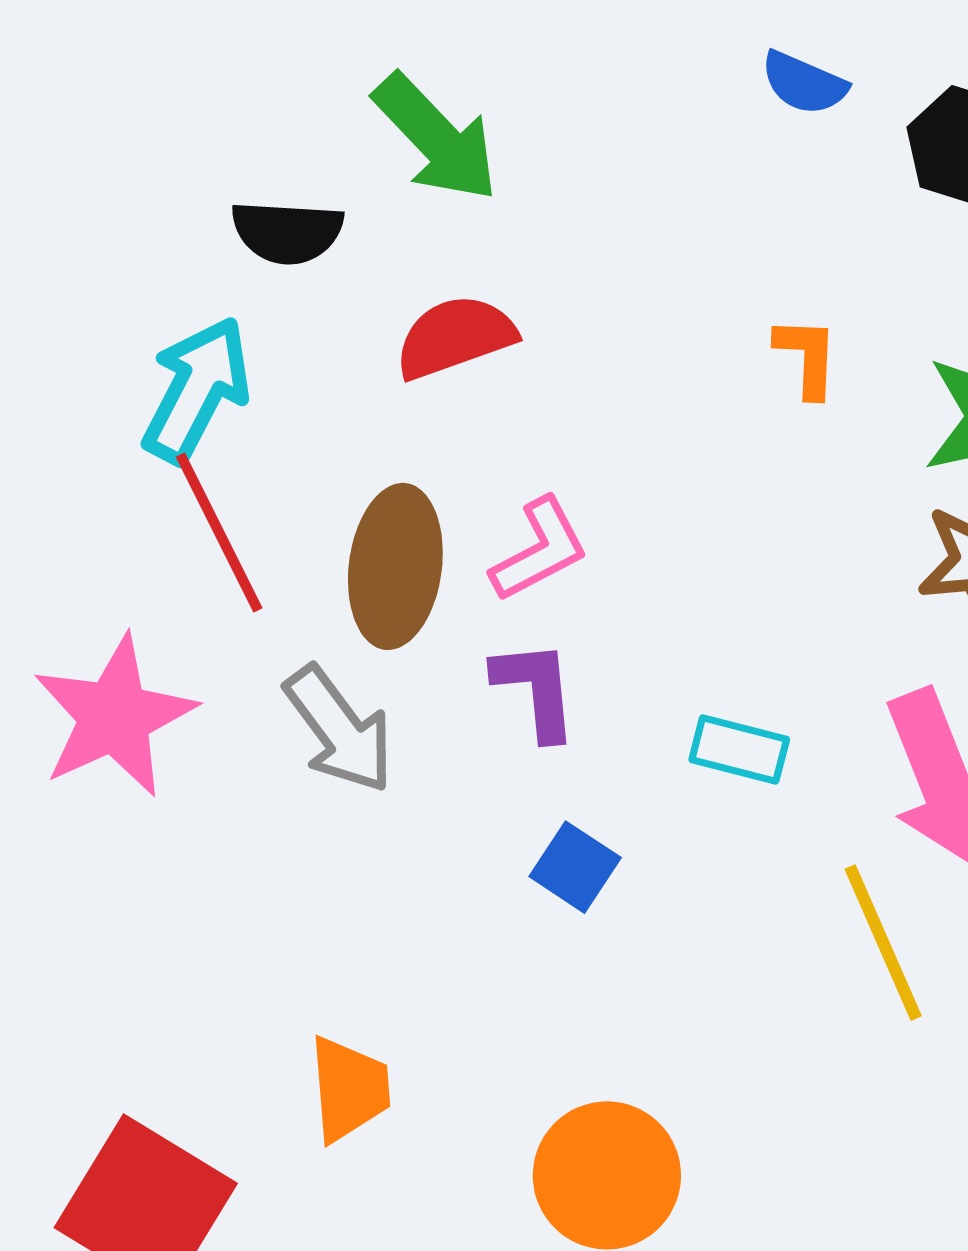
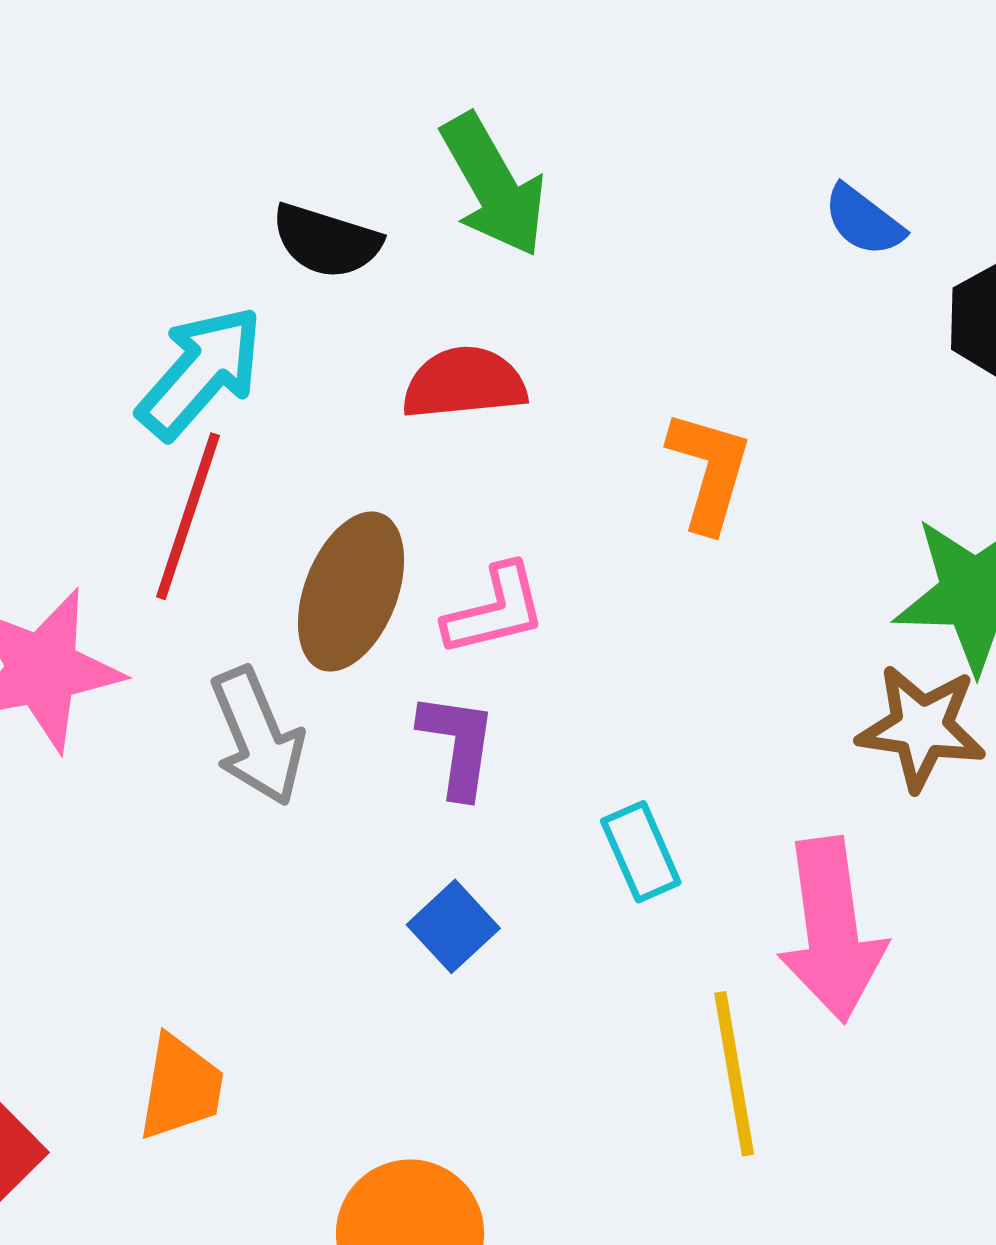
orange L-shape: (807, 357) -> (709, 471), moved, size x1.4
red line: (219, 532) -> (188, 516), turned 31
cyan rectangle: (739, 749) -> (641, 852), turned 38

